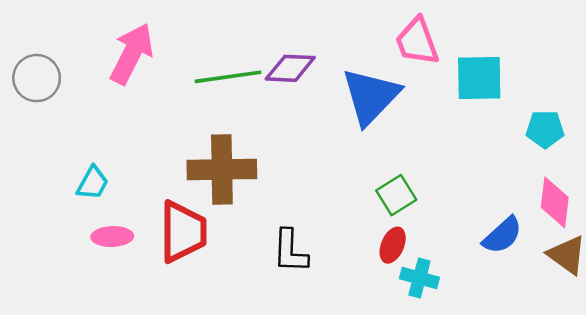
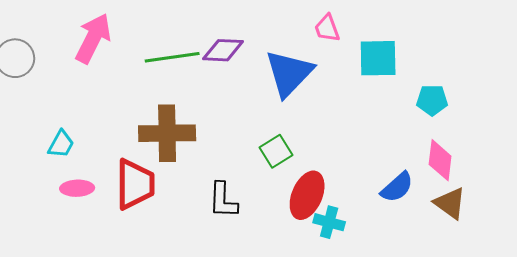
pink trapezoid: (417, 41) -> (327, 28), size x0.7
green square: (396, 195) -> (276, 151), moved
red ellipse: (393, 245) -> (307, 195), size x1.6

